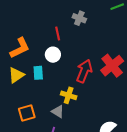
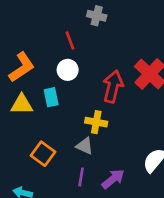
yellow triangle: (16, 75) -> (22, 104), turned 42
orange square: (27, 113) -> (43, 154), turned -30

